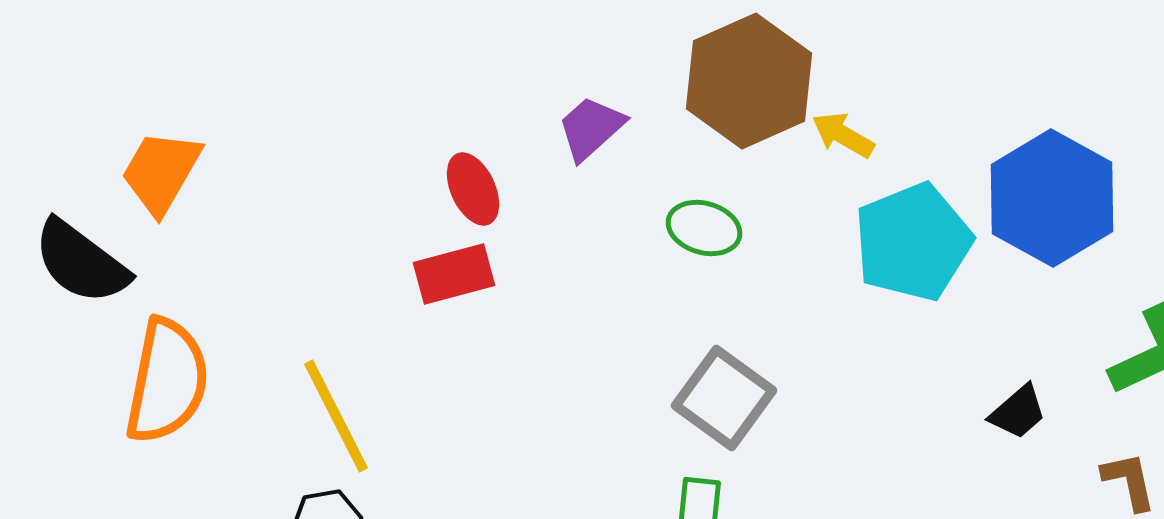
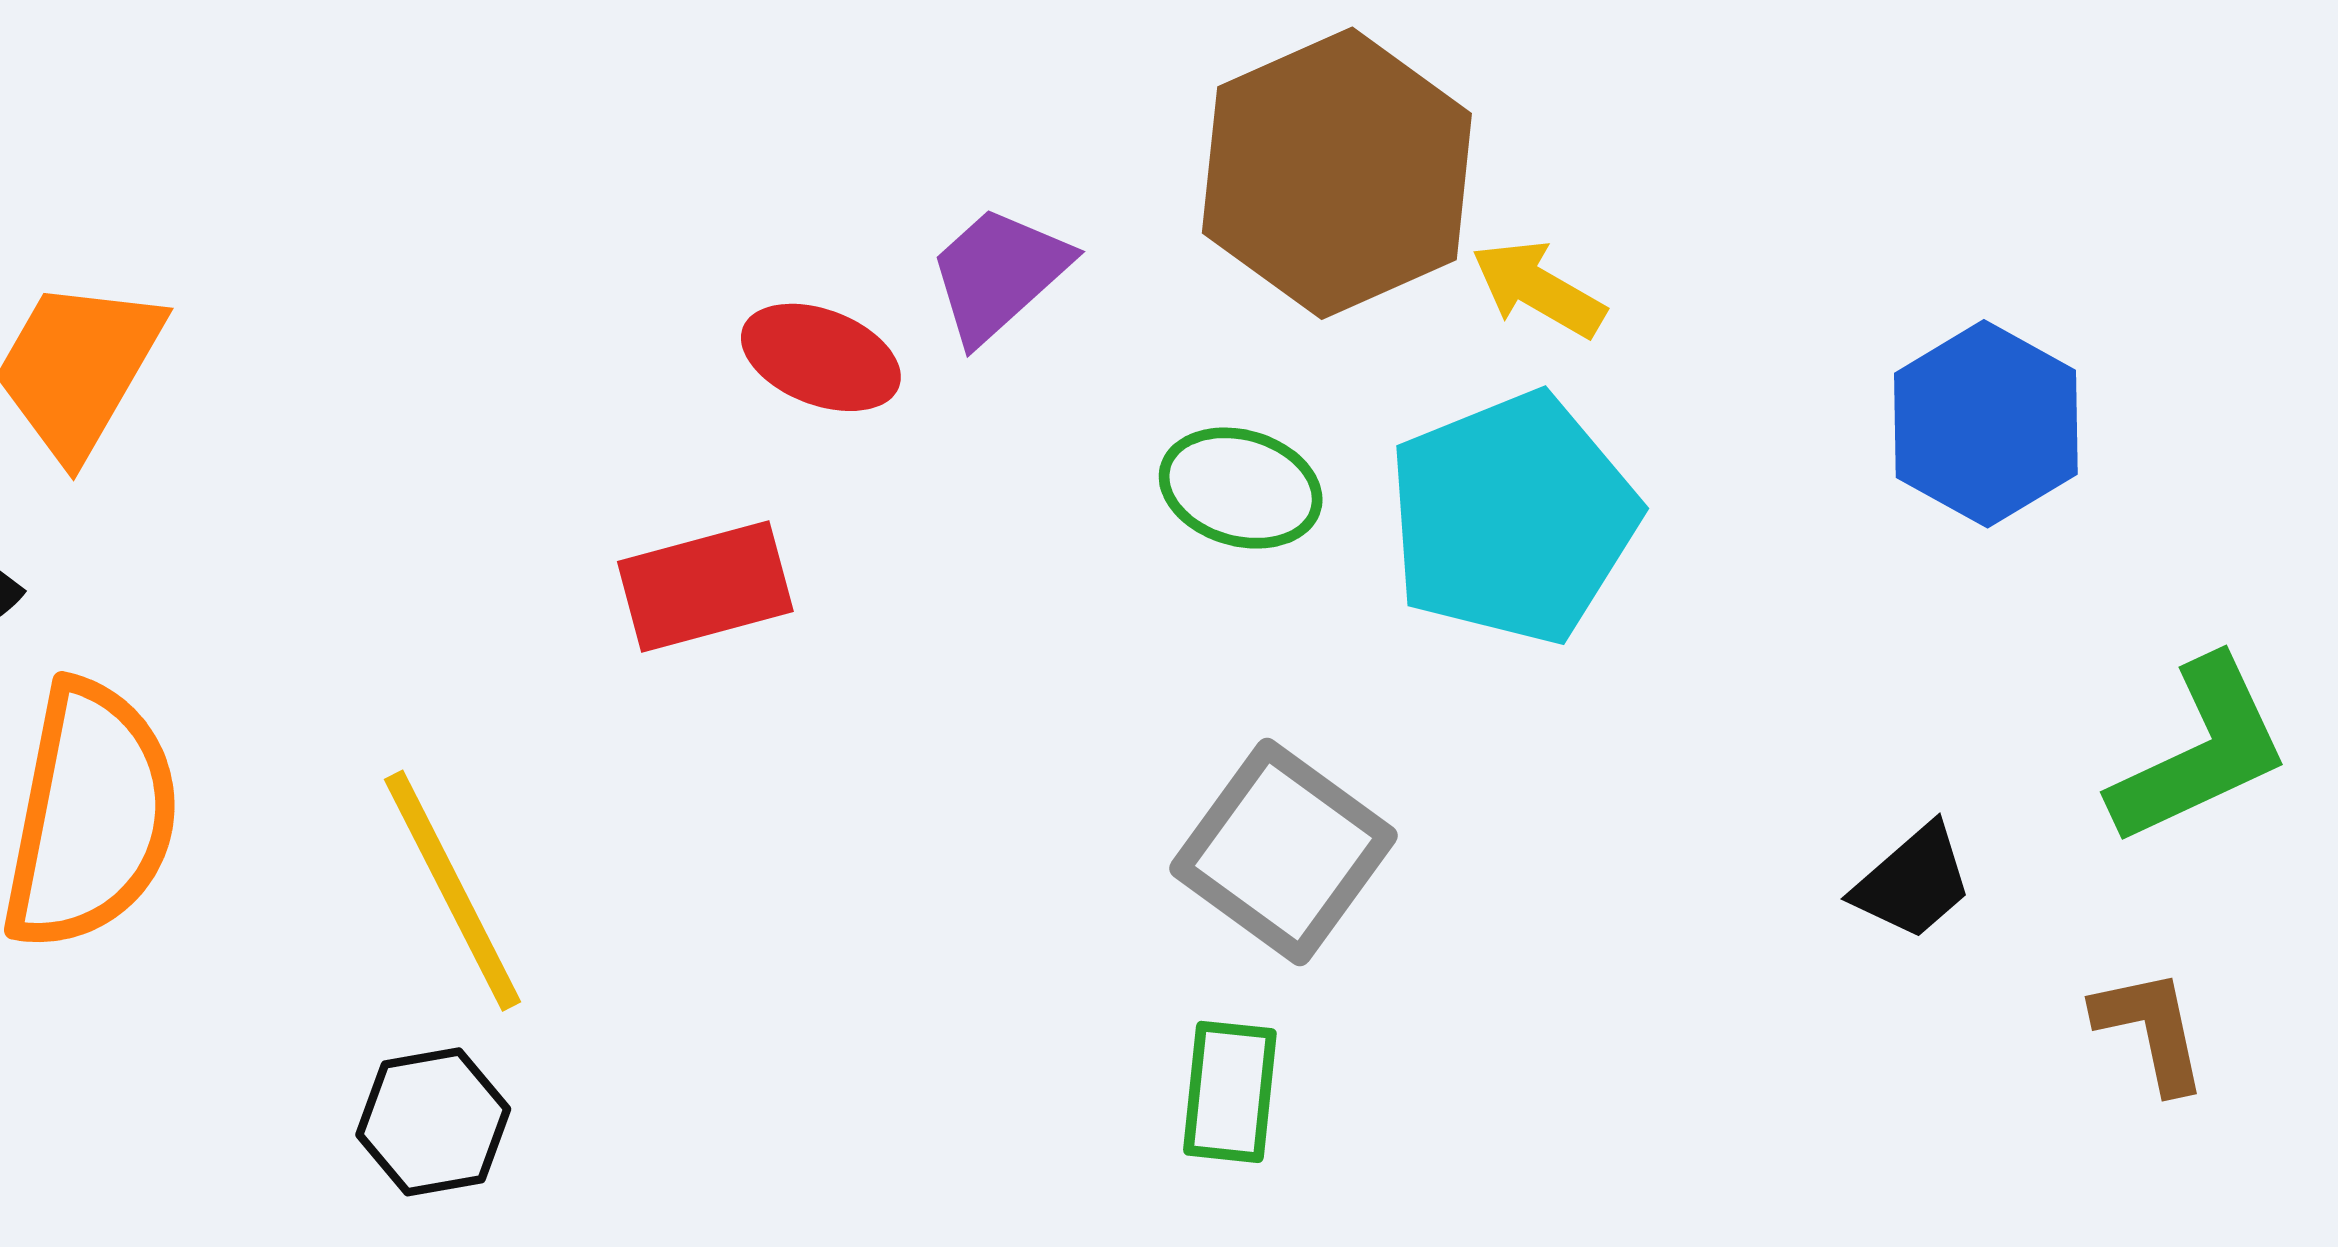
red ellipse: (473, 189) -> (821, 357), moved, turned -44
blue hexagon: (1052, 198) -> (1986, 424), size x0.7
cyan pentagon: (913, 242) -> (1513, 518), moved

